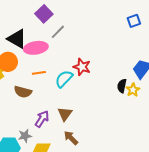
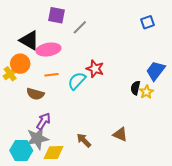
purple square: (44, 14) -> (57, 15), turned -36
gray line: (58, 32) -> (80, 27), moved
brown triangle: (65, 114) -> (120, 134), moved, turned -42
purple arrow: (42, 119) -> (43, 121), moved
gray star: (25, 136) -> (37, 138), size x1.6

